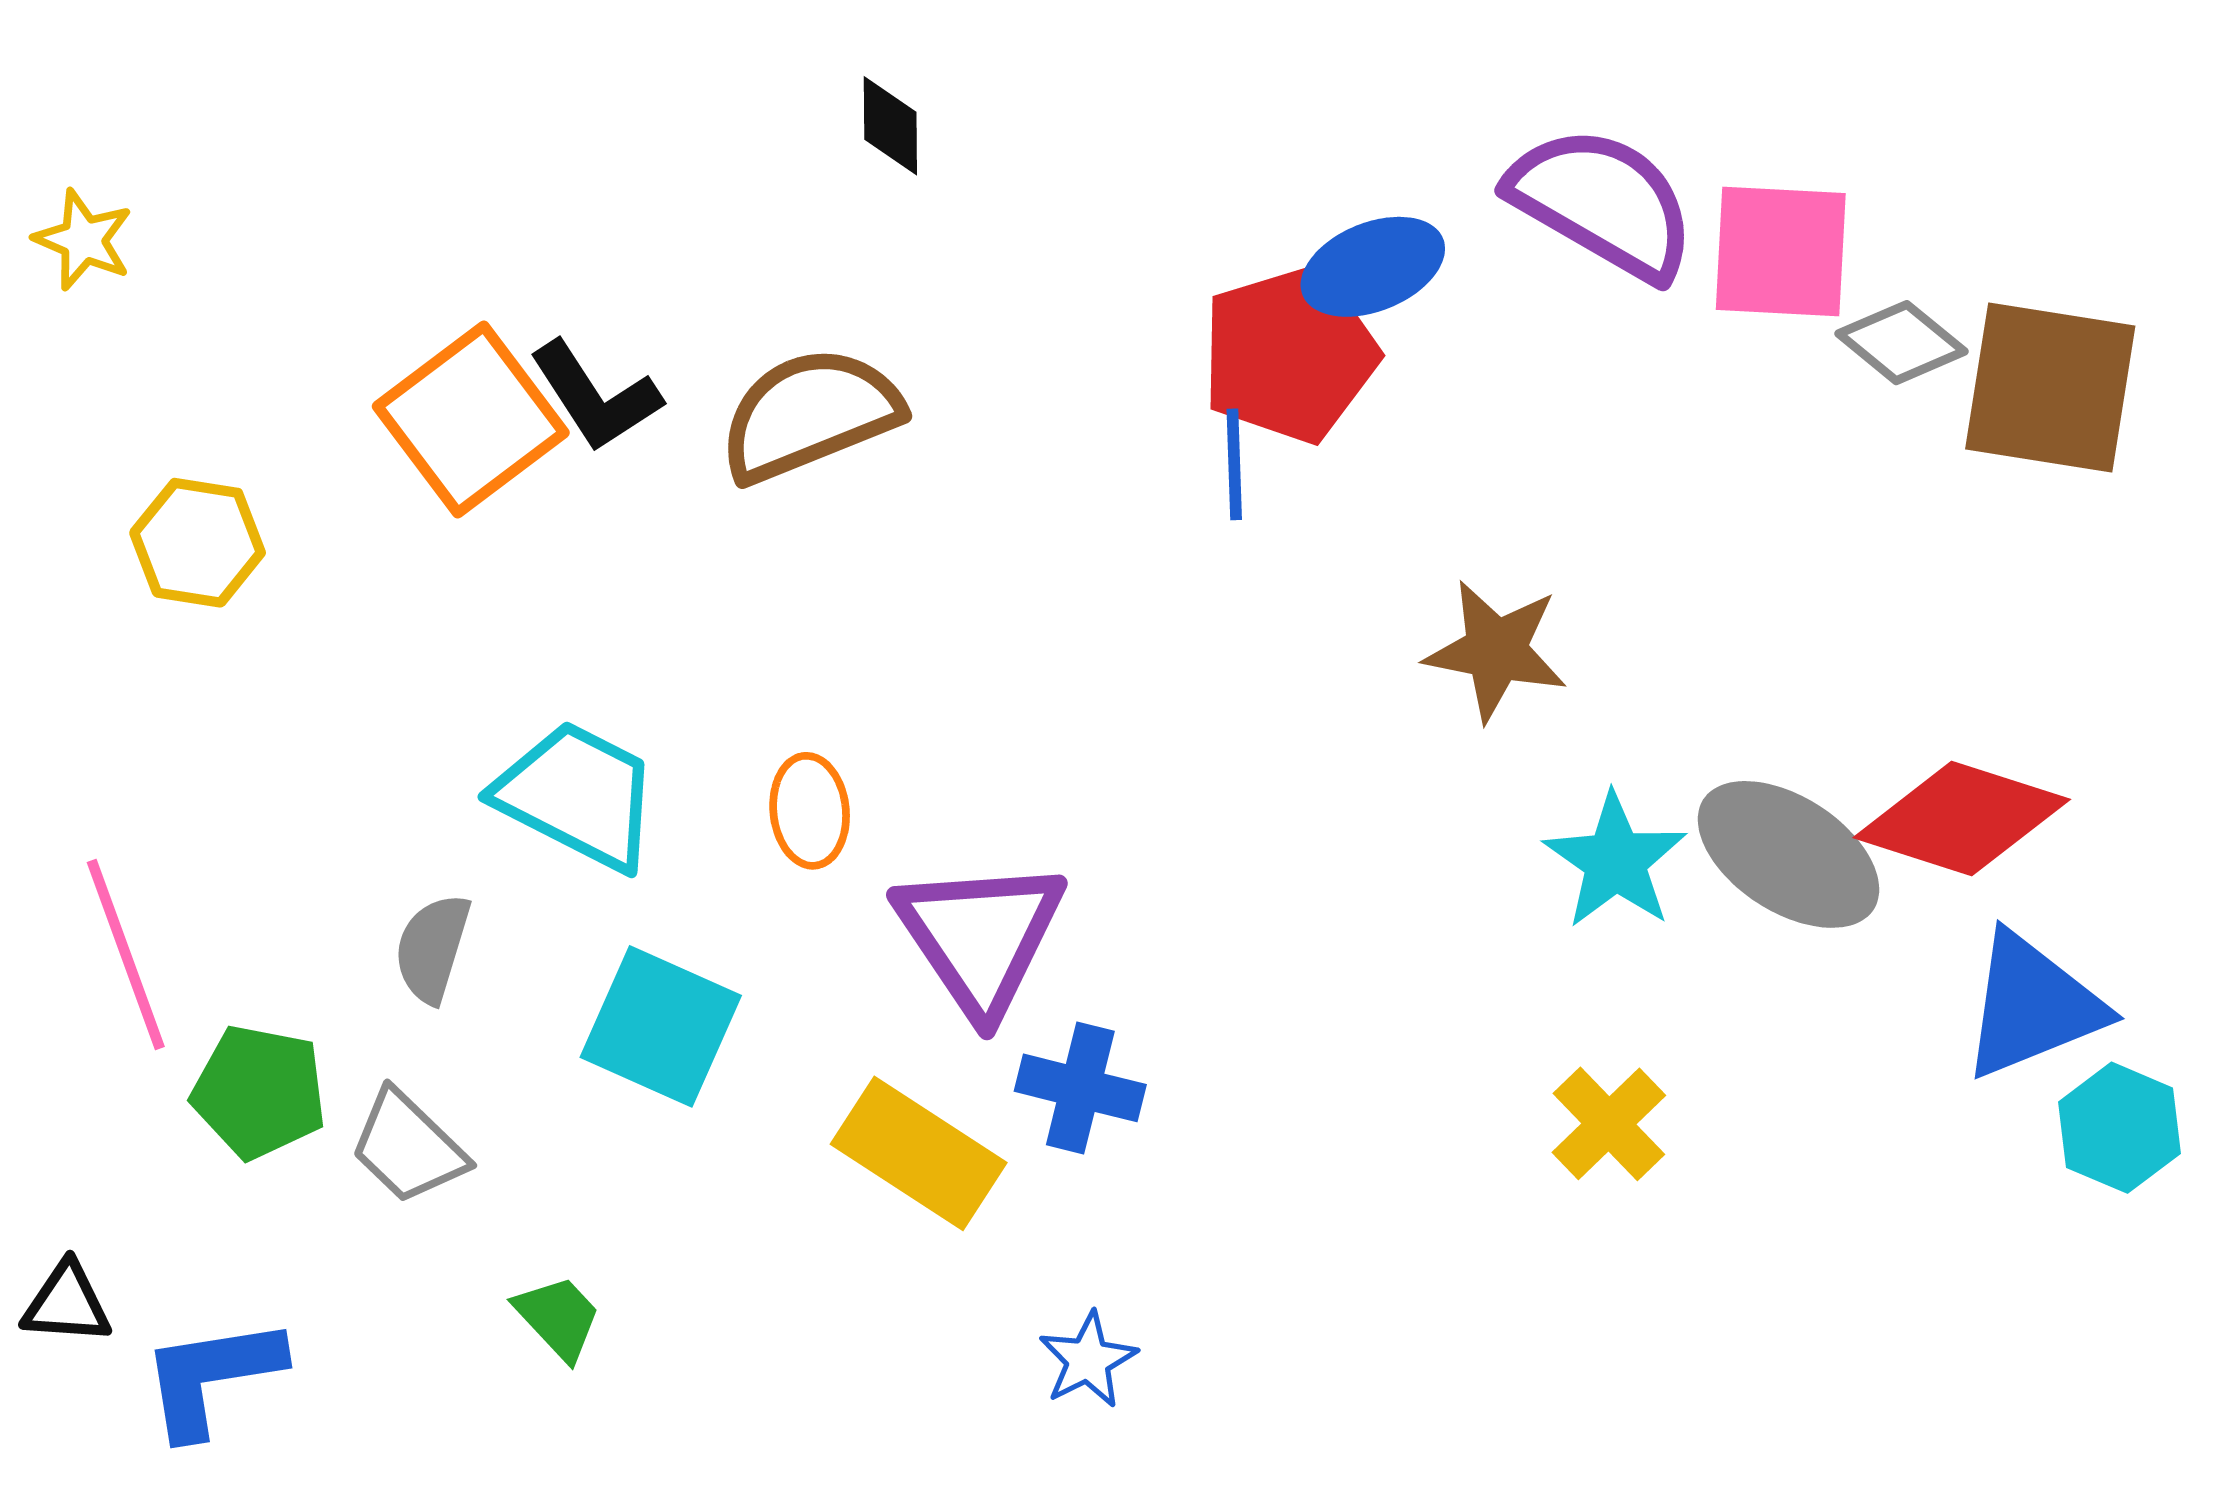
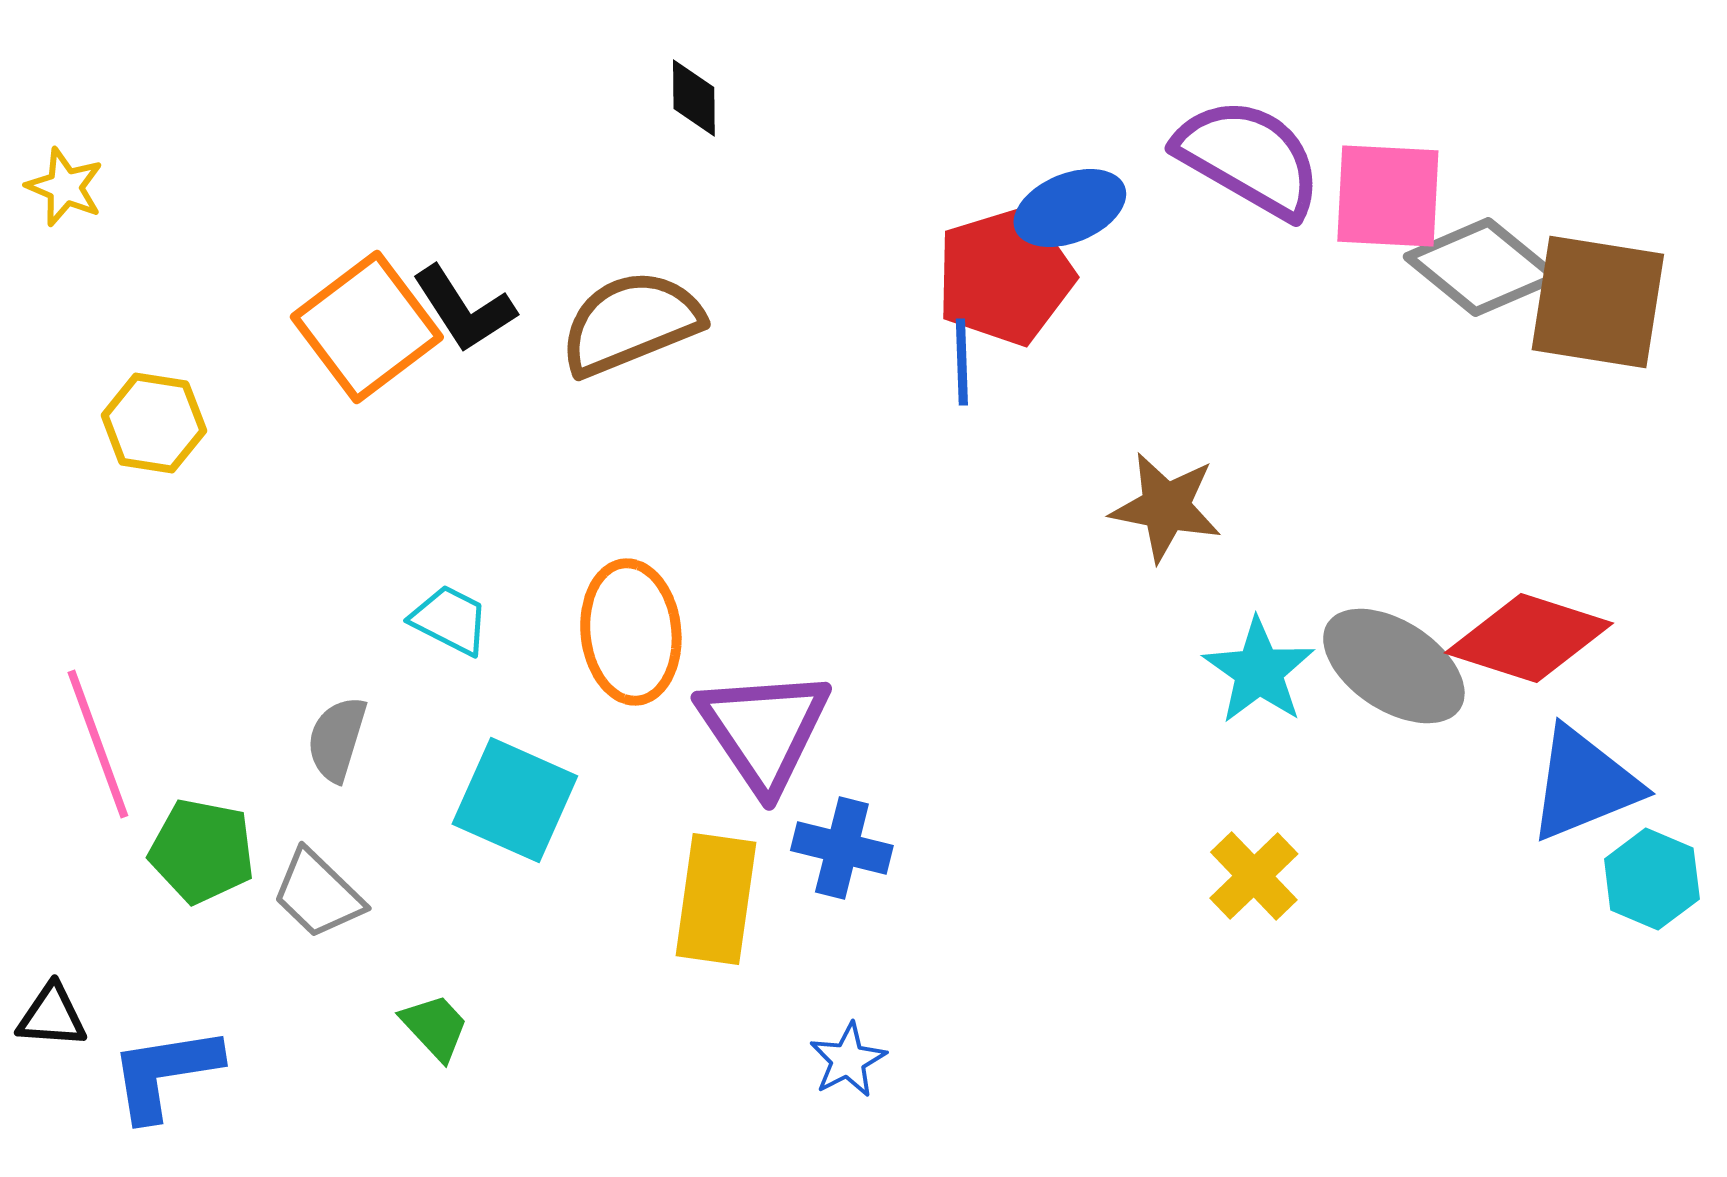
gray diamond: (1901, 343) -> (1482, 267), size x1.5
cyan trapezoid: (577, 795) -> (450, 620), size x0.6
orange ellipse: (810, 811) -> (631, 632), size x1.6
yellow rectangle: (919, 1153) -> (716, 899), turned 65

